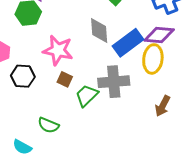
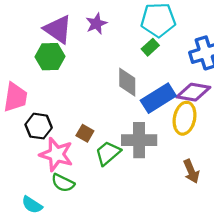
pink star: (58, 50) -> (56, 154), moved
brown arrow: (163, 106) -> (191, 171), turned -55

